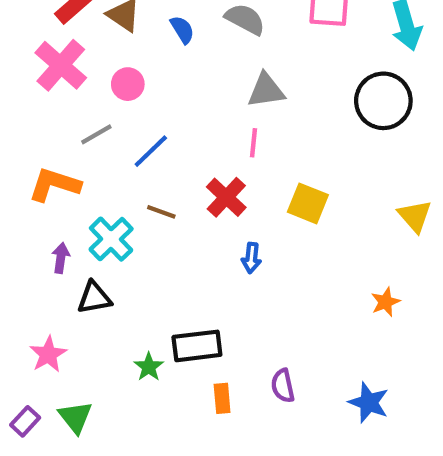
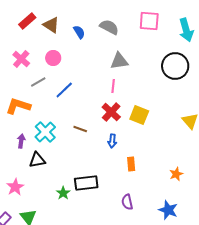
pink cross: (61, 65) -> (21, 59), moved, size x0.7
red cross: (226, 197) -> (111, 112), moved
brown line: (161, 212) -> (80, 129), moved
orange star: (385, 302) -> (176, 174), moved
orange rectangle: (222, 398) -> (131, 164), moved

